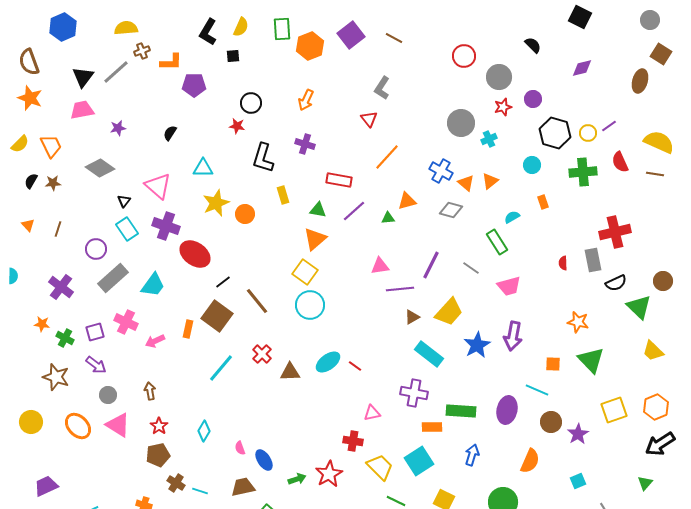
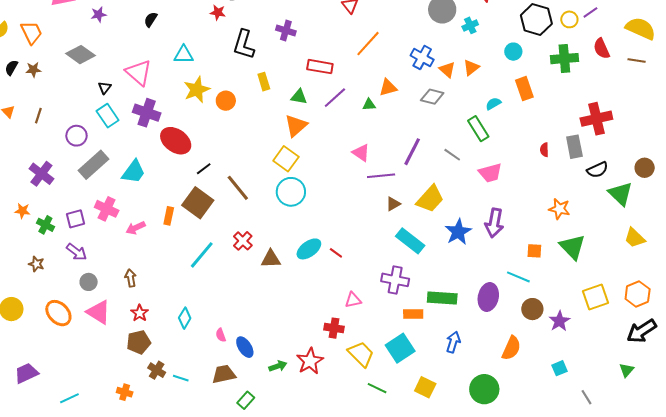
orange rectangle: (543, 202) -> (524, 89), size x1.6
pink triangle: (380, 266) -> (361, 153), turned 42
brown star: (56, 377) -> (36, 264), size x0.6

